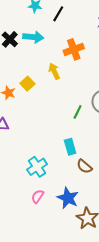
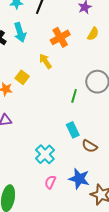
cyan arrow: (33, 37) -> (20, 32), turned 78

